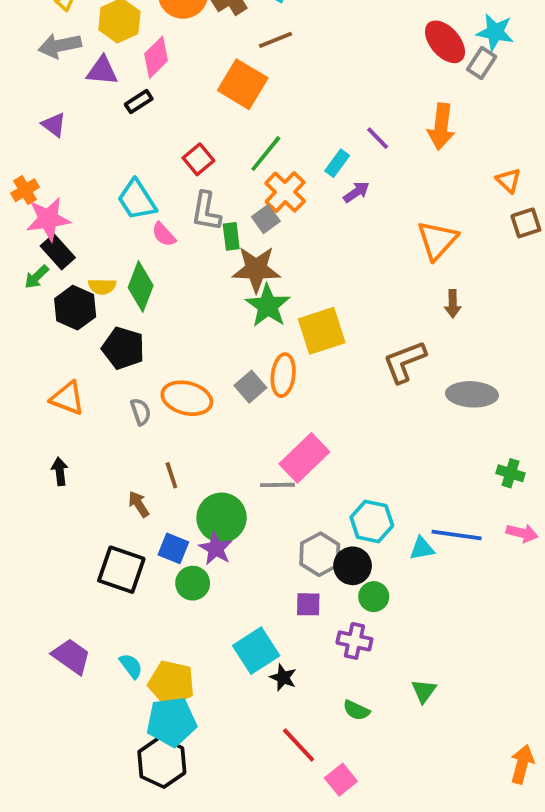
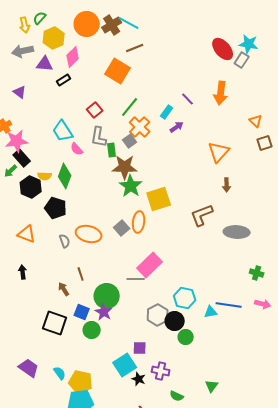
purple square: (308, 604) -> (140, 348), moved
purple cross: (354, 641) -> (161, 371), moved

